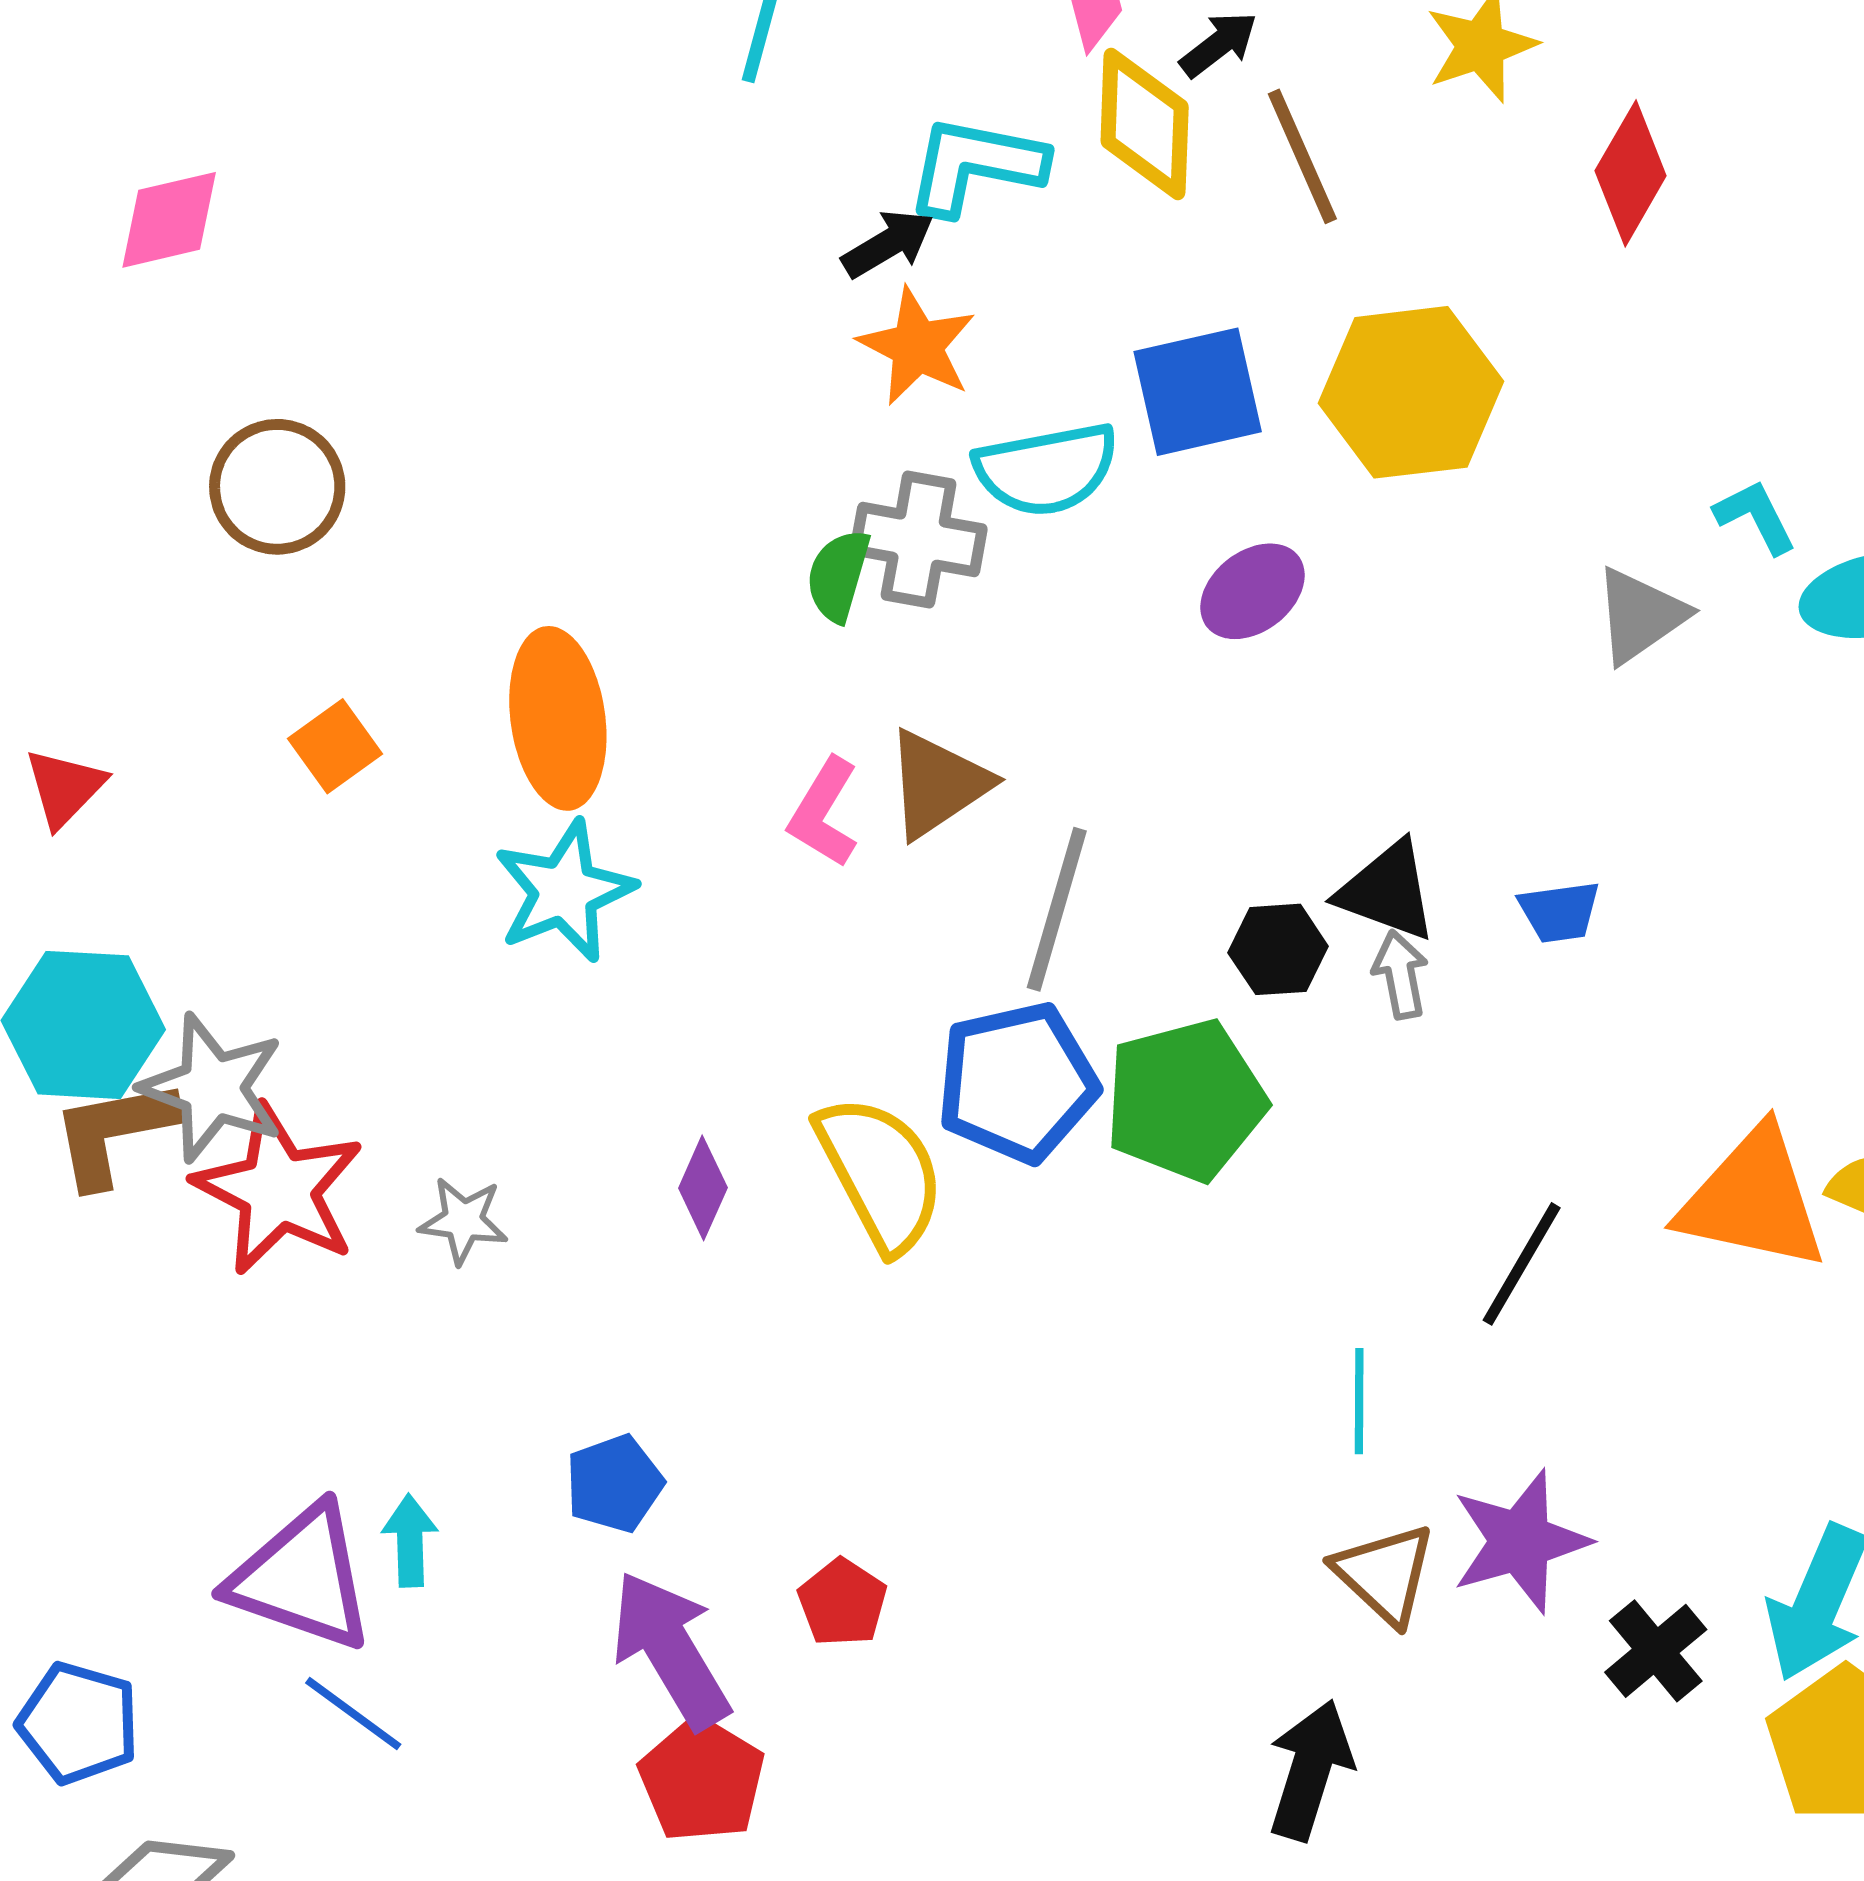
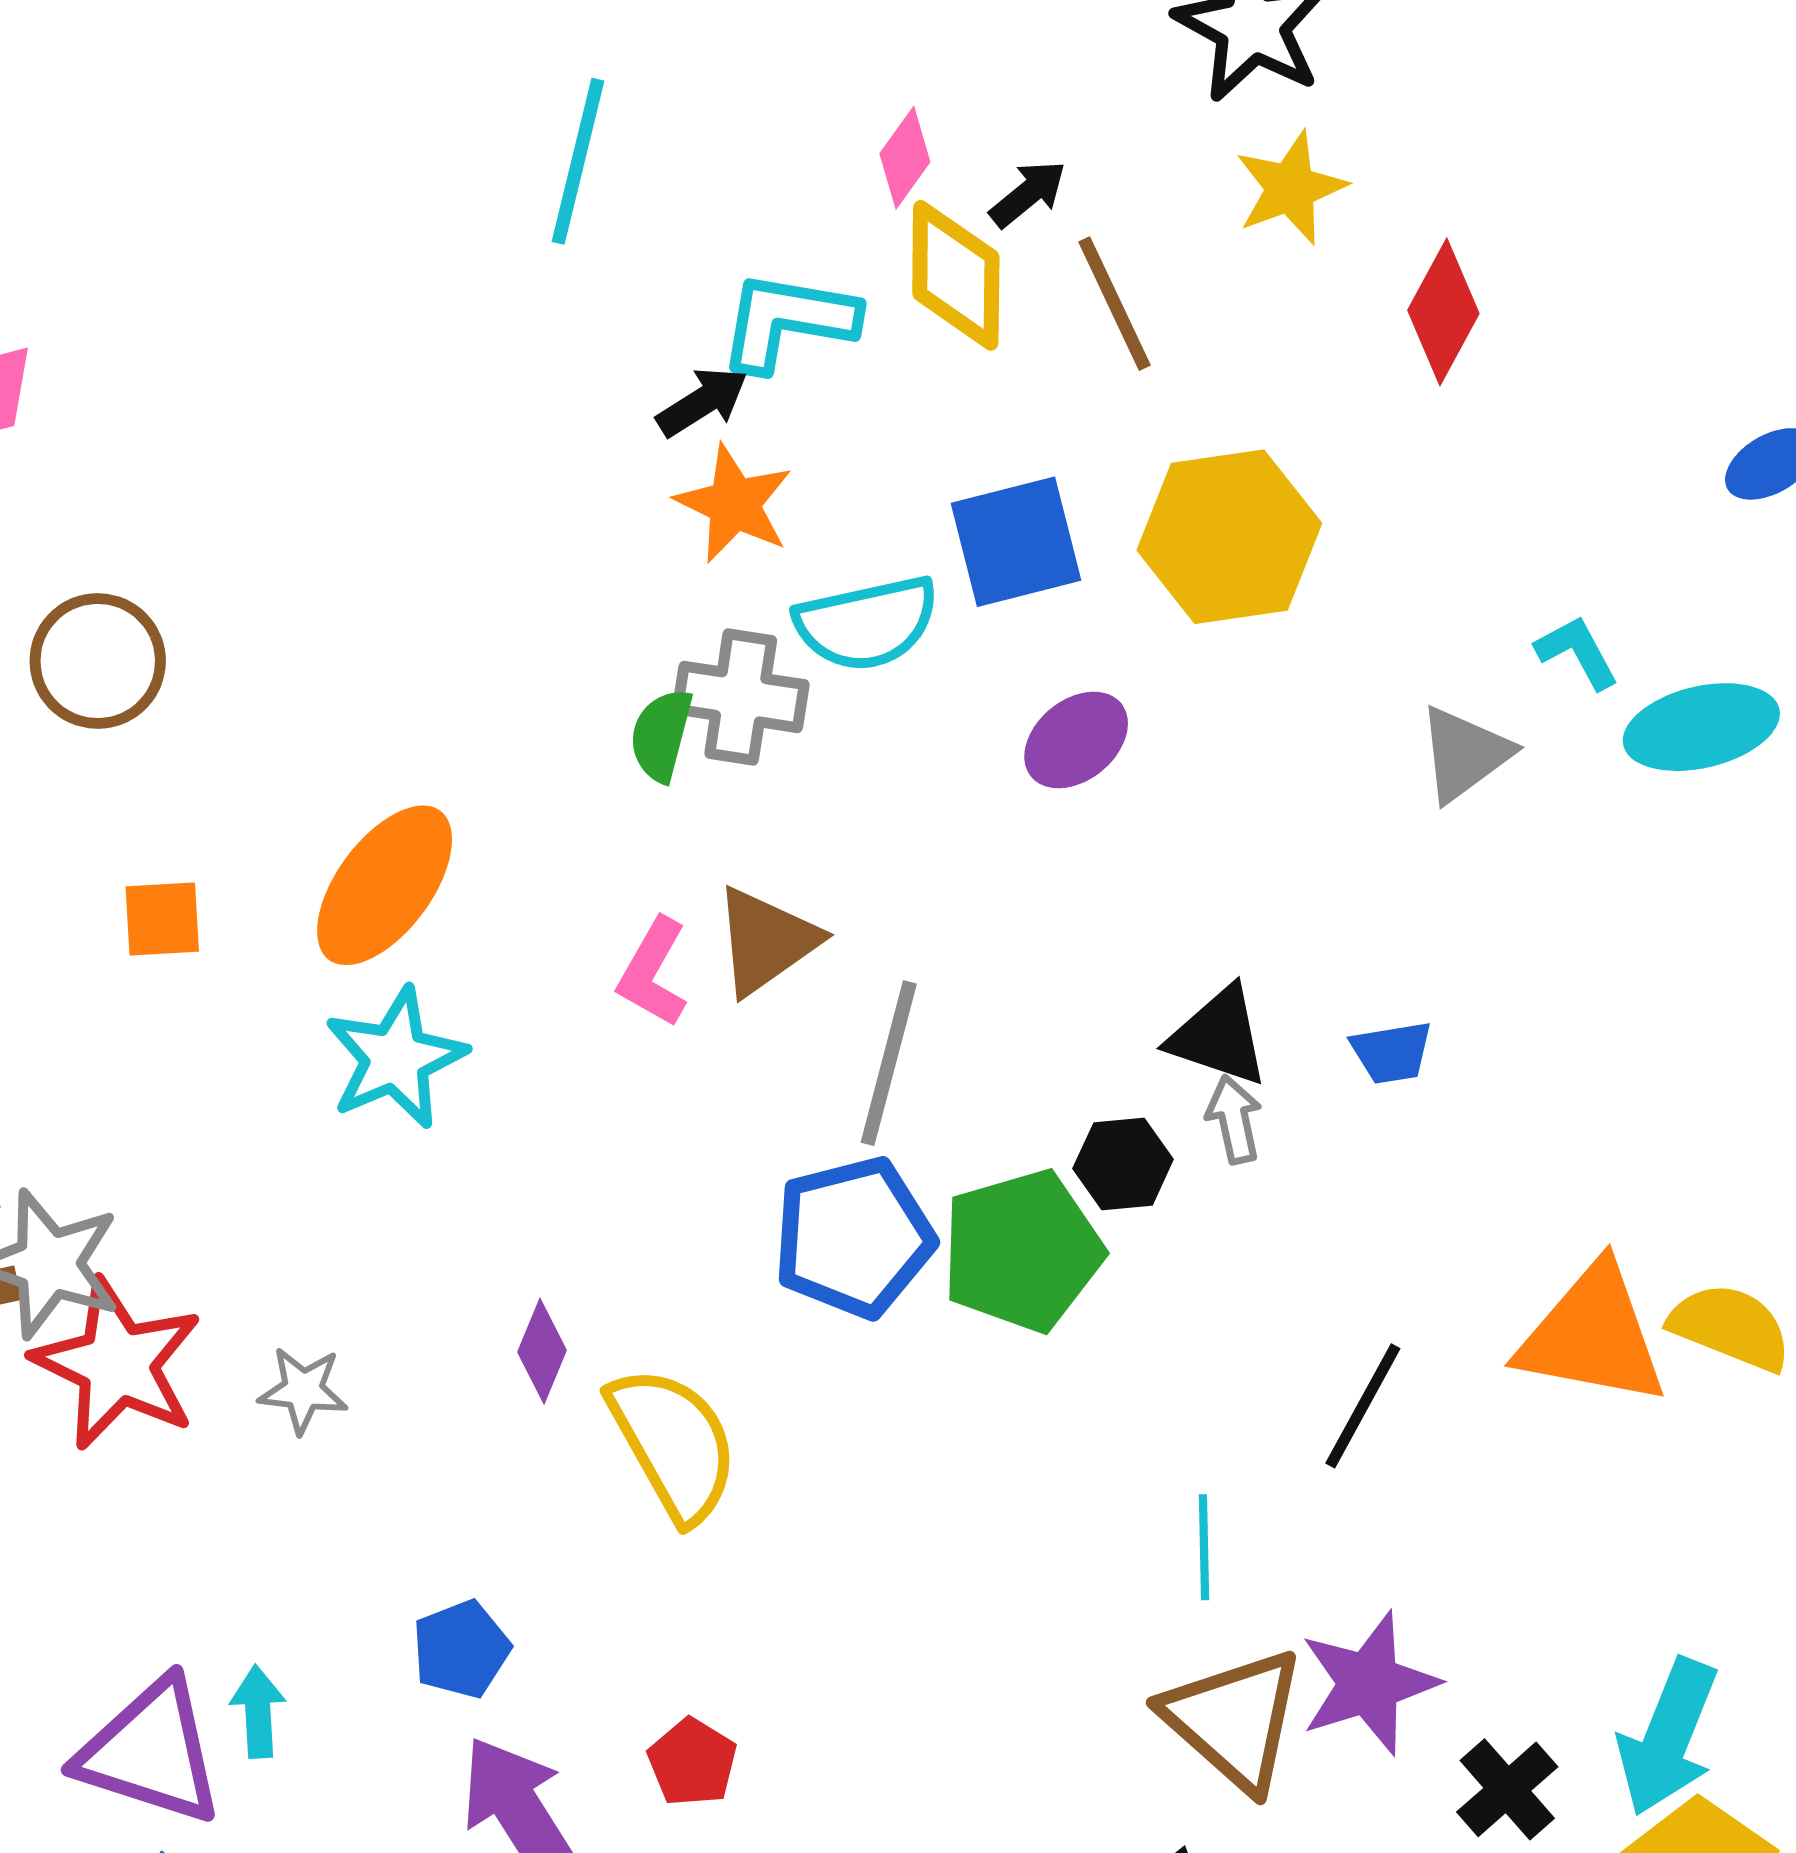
orange ellipse: (558, 718) -> (385, 885), turned 46
orange square: (335, 746) -> (162, 919), turned 34
black hexagon: (1278, 949) -> (1123, 1164), moved
yellow semicircle: (880, 1173) -> (673, 1444), moved
brown triangle: (1385, 1574) -> (1234, 1720), size x1.4

